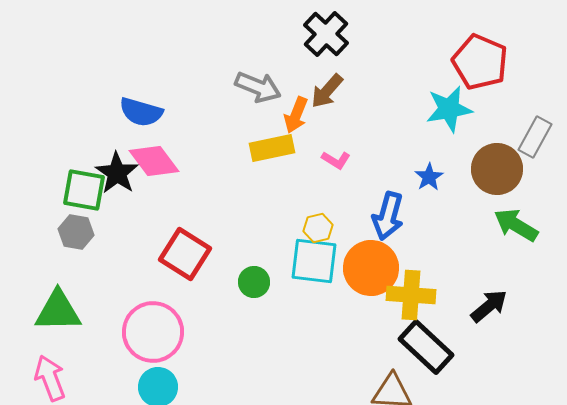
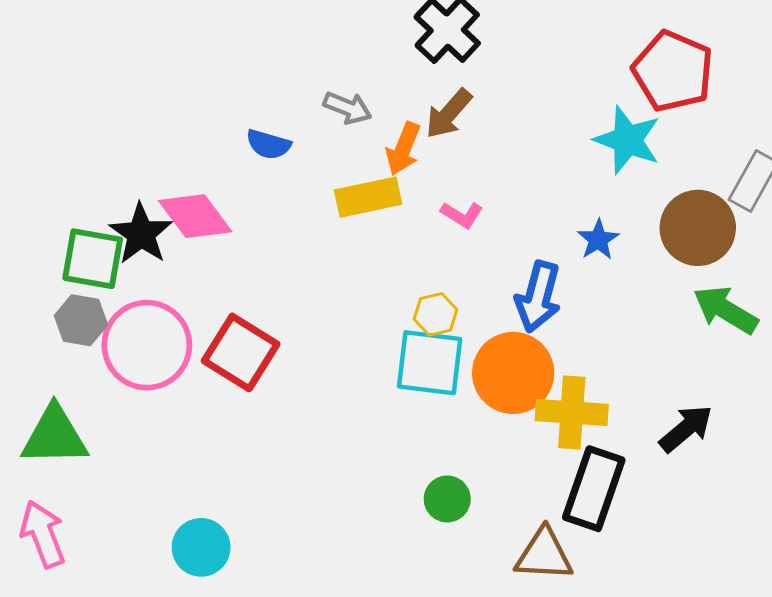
gray arrow: (258, 87) -> (348, 108), size x0.7
cyan star: (449, 109) -> (627, 140), turned 30
blue semicircle: (141, 112) -> (268, 144), moved, size x0.7
green circle: (254, 282) -> (447, 499), moved
pink circle: (153, 332) -> (147, 345), moved
black rectangle: (426, 347) -> (594, 489), turned 66

